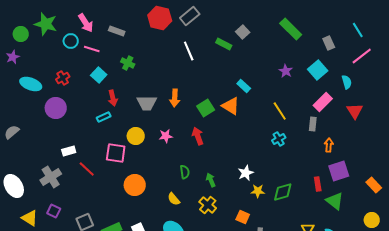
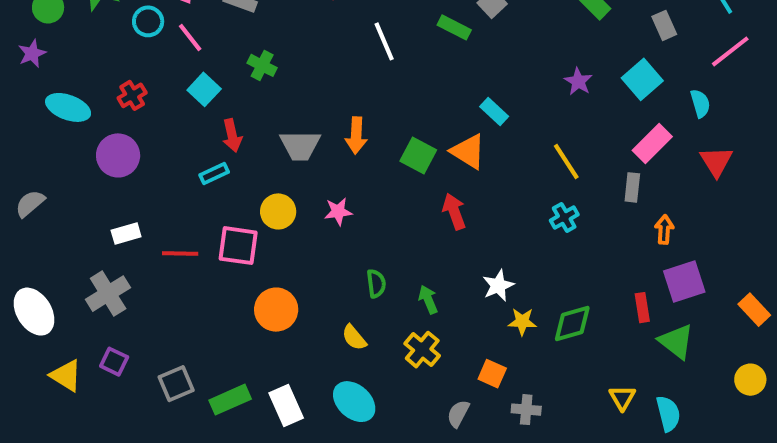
pink line: (92, 49) -> (190, 37), turned 35
green square: (206, 108) -> (418, 155), turned -30
red arrow: (198, 136) -> (454, 211), moved
white rectangle: (69, 151) -> (126, 234), moved
red line: (87, 169) -> (180, 254), moved, turned -42

